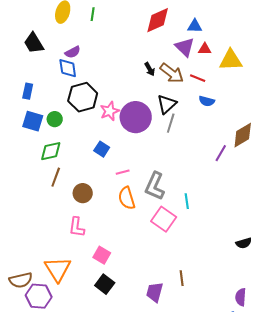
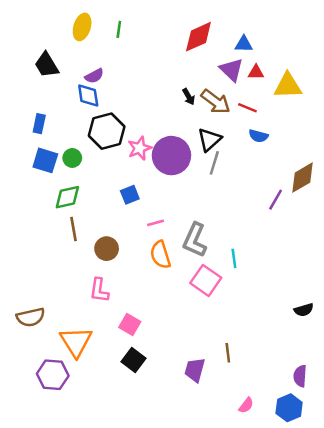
blue square: (102, 149) -> (130, 195), turned 35
brown line: (56, 177) -> (73, 229), turned -30
brown semicircle: (21, 280) -> (31, 317), moved

